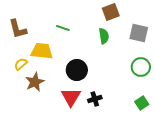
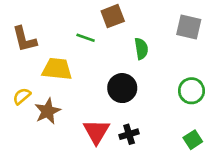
brown square: (111, 12) -> (113, 16), moved
gray square: (139, 33) -> (189, 27), moved
yellow semicircle: (21, 64) -> (22, 96), moved
black circle: (77, 70) -> (122, 88), moved

